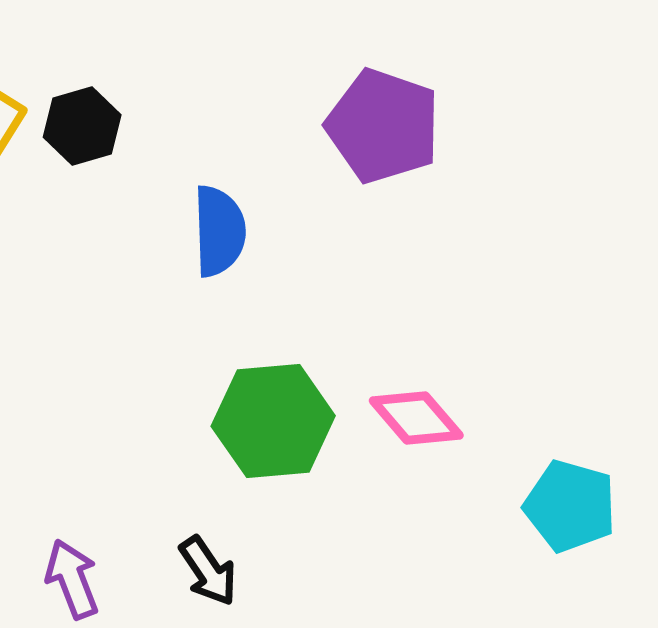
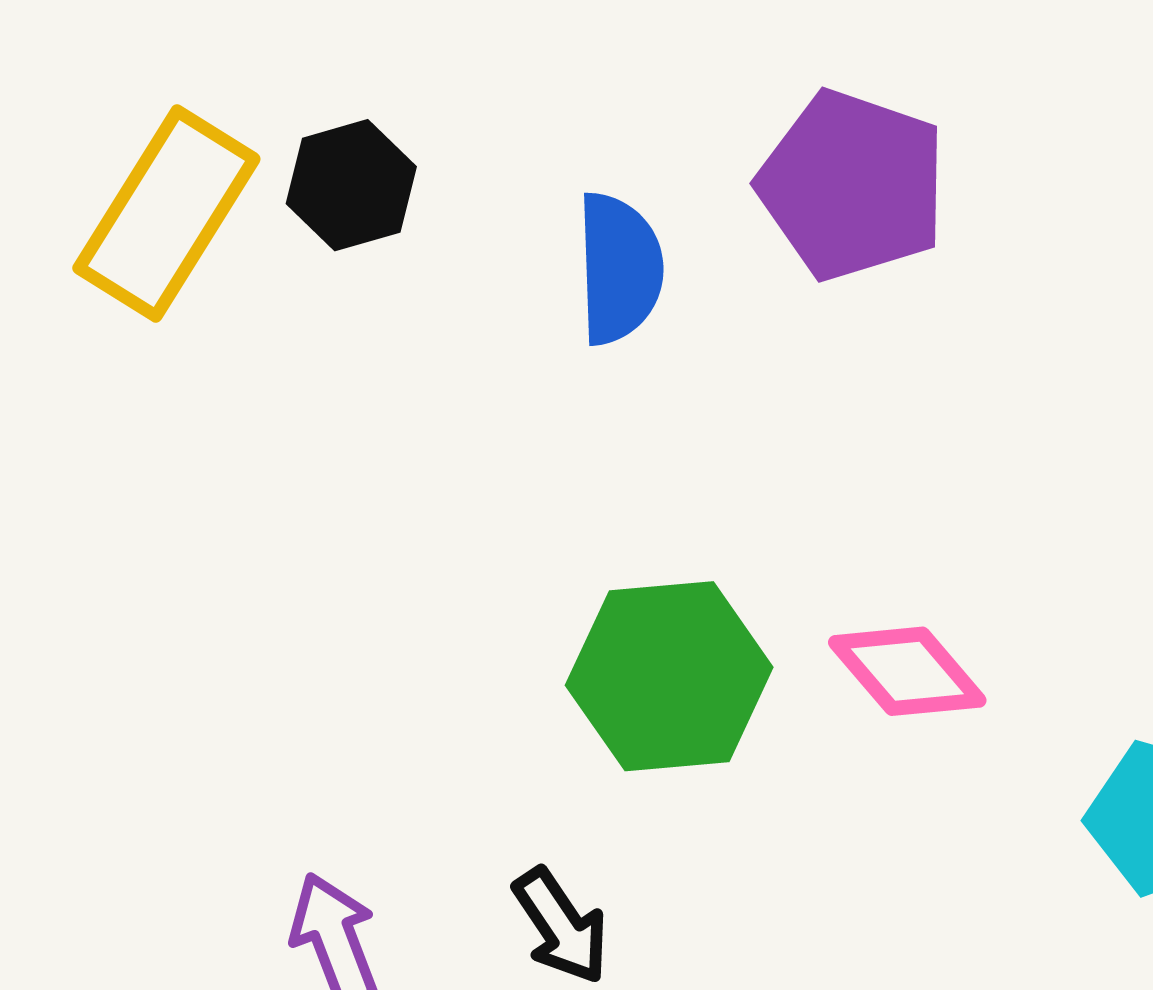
blue semicircle: (219, 231) -> (619, 268), moved

